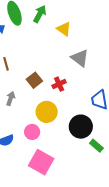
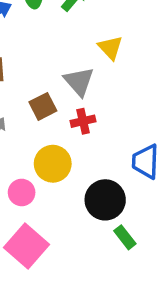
yellow triangle: (64, 29) -> (110, 48), moved
gray triangle: (80, 58) -> (79, 81), moved

